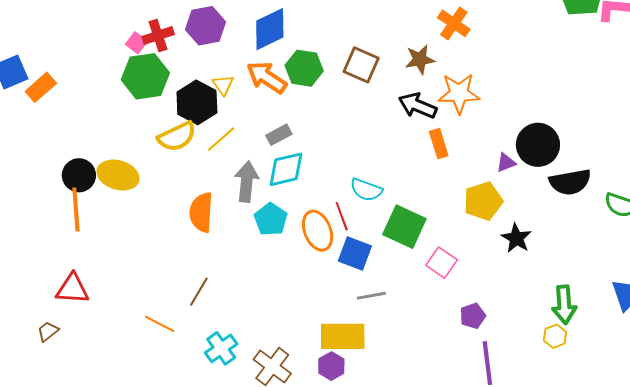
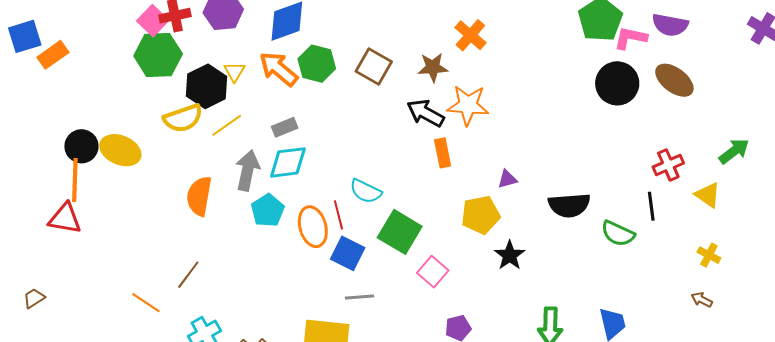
pink square: (136, 43) -> (153, 21), size x1.4
black circle: (538, 145) -> (617, 83), moved
red triangle: (72, 289) -> (65, 219), moved

